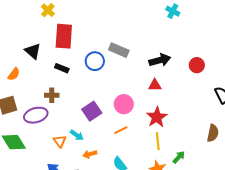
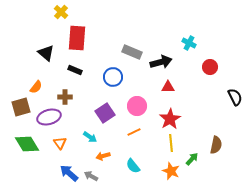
cyan cross: (173, 11) -> (189, 43), moved
black arrow: (160, 60) -> (161, 62), moved
blue circle: (95, 61) -> (113, 77), moved
orange semicircle: (14, 74) -> (36, 87), moved
brown semicircle: (213, 133) -> (216, 145), moved
orange triangle: (60, 141) -> (60, 143), moved

